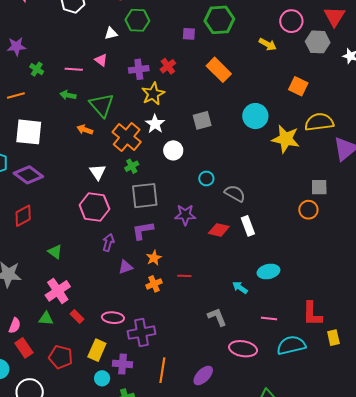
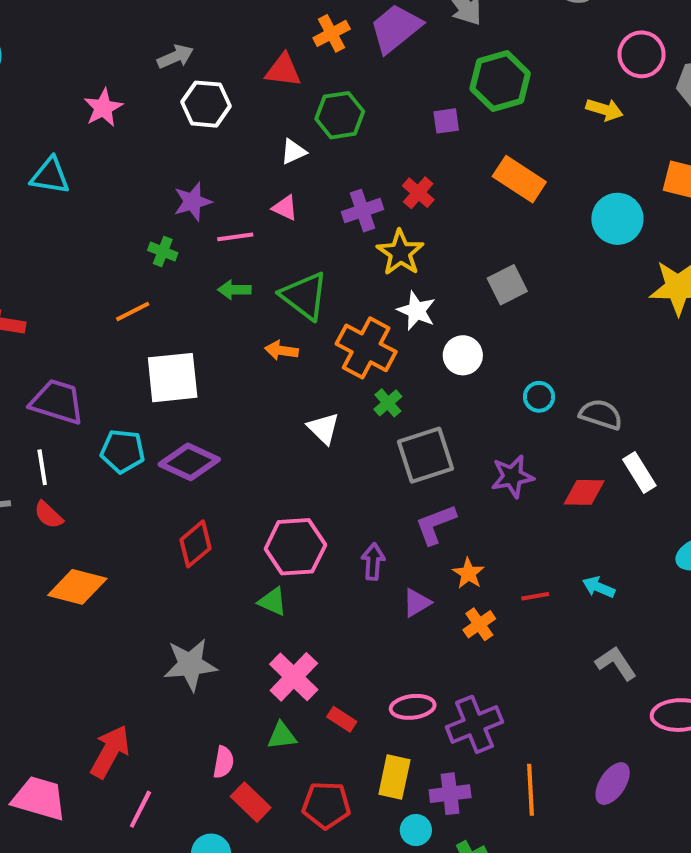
purple star: (16, 46) -> (193, 202), moved
cyan circle: (255, 116) -> (617, 219), moved
pink hexagon: (94, 207) -> (295, 547), moved
cyan arrow: (240, 288) -> (599, 587), moved

